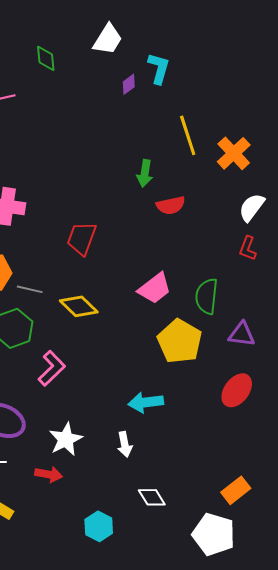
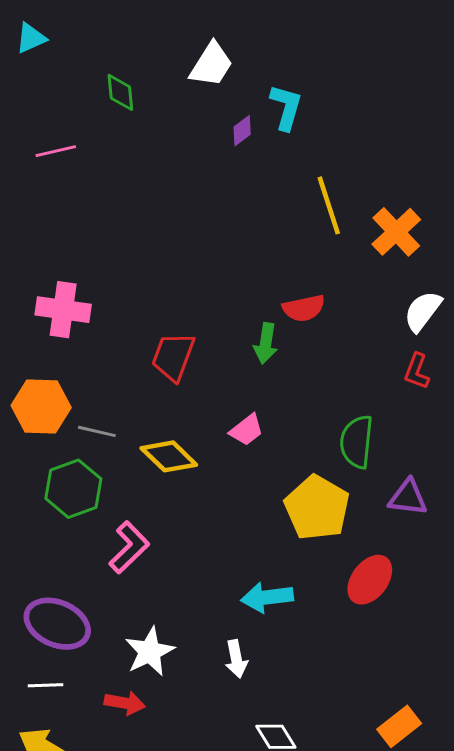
green arrow: (145, 173) -> (266, 343), moved
pink trapezoid: (155, 288) -> (247, 430), moved, size x0.7
red ellipse: (237, 390) -> (370, 580), moved

